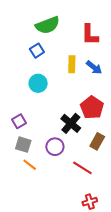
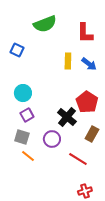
blue square: (37, 51) -> (17, 50), moved, turned -32
cyan circle: (38, 83) -> (23, 93), moved
purple square: (19, 121) -> (27, 115), moved

